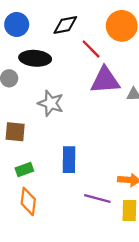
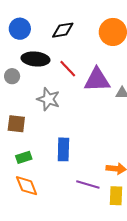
red line: (91, 49) -> (68, 69), moved
orange diamond: (28, 201) -> (27, 186), turned -30

